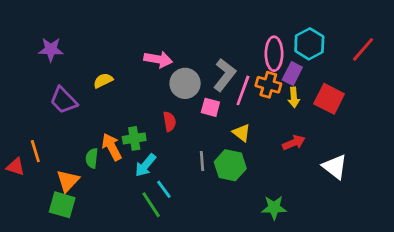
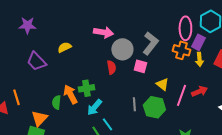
pink line: (243, 90) -> (181, 95), moved
red semicircle: (169, 121) -> (111, 67), moved

